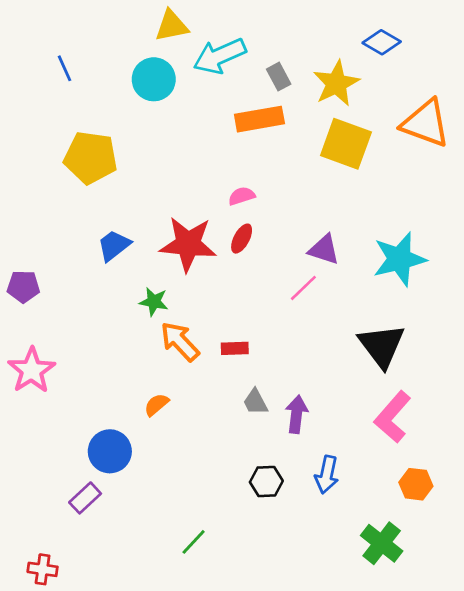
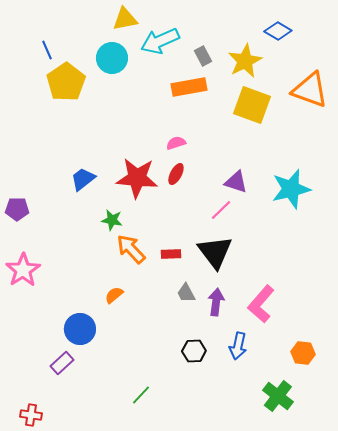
yellow pentagon: (91, 158) -> (66, 82), moved, turned 30
black triangle: (382, 346) -> (215, 252), moved
pink L-shape: (393, 417) -> (261, 304), moved

